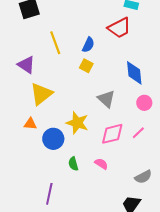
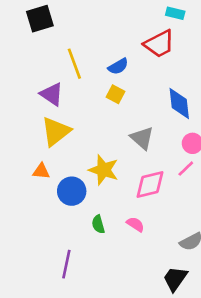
blue semicircle: (88, 45) -> (118, 66), turned 35
purple triangle: (26, 65) -> (52, 94), moved
pink line: (138, 133) -> (186, 169), moved

